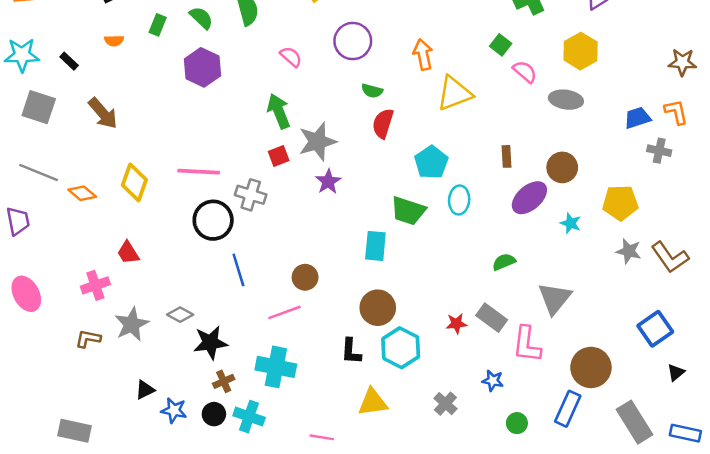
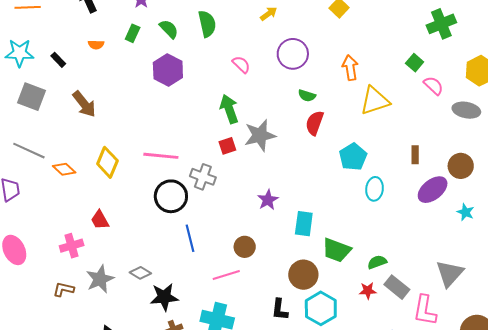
purple star: (328, 182) -> (268, 200), moved
green trapezoid: (408, 211) -> (337, 250), moved
green semicircle: (504, 262) -> (377, 262), moved

